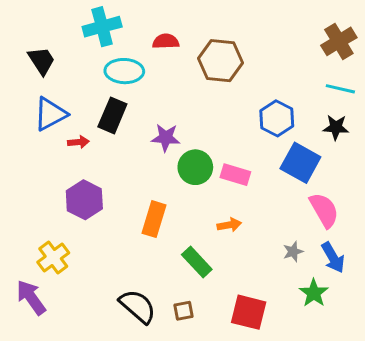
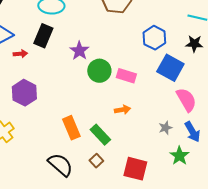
purple star: (166, 138) -> (79, 51), turned 30
orange rectangle: (154, 219) -> (71, 128), moved, turned -40
brown square: (183, 311) -> (96, 161), moved, turned -32

